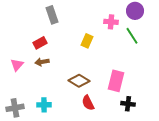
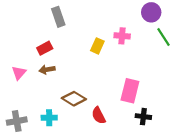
pink cross: (111, 22) -> (122, 36), moved
green line: (132, 36) -> (164, 37), moved
brown diamond: (79, 81) -> (74, 99), moved

